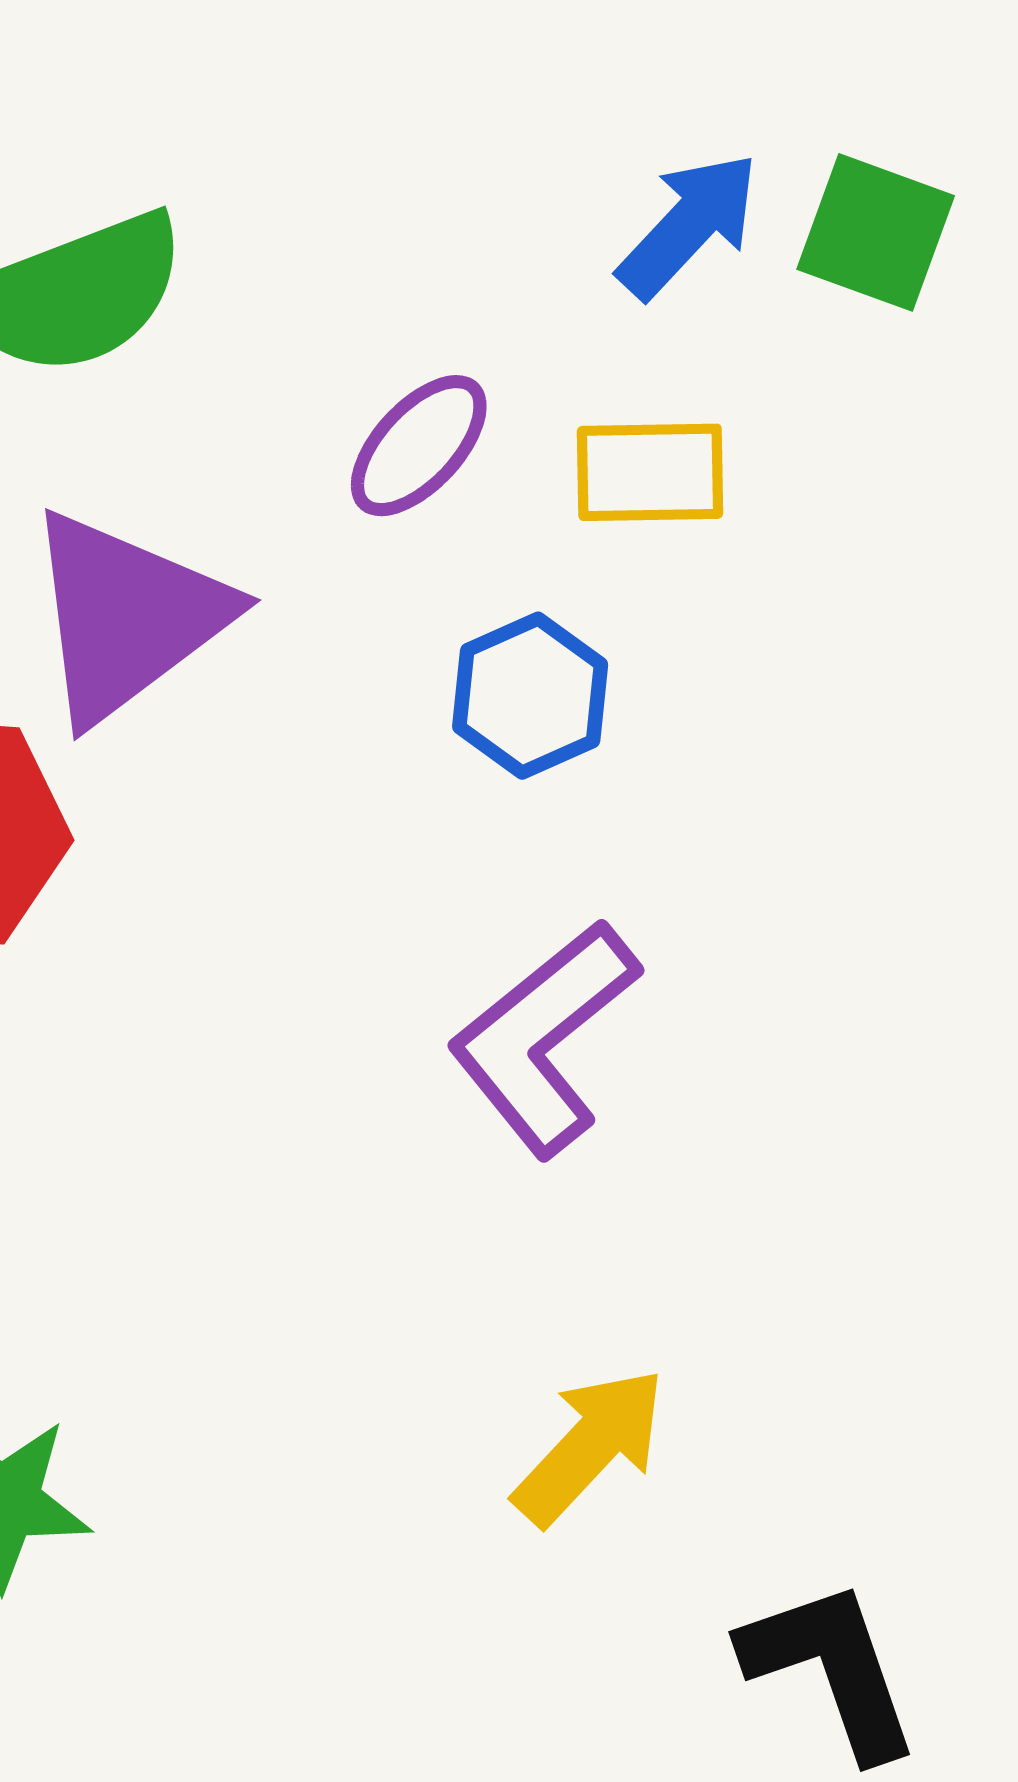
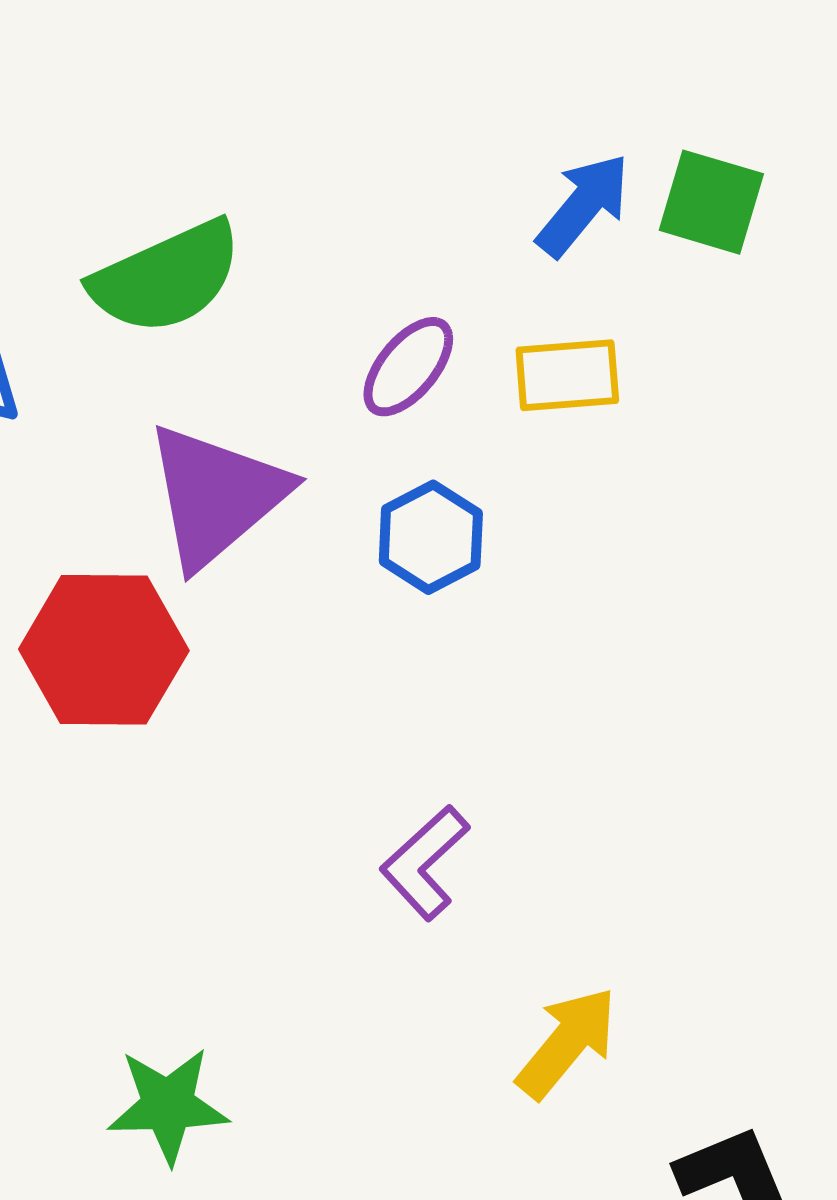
blue hexagon: (530, 696) -> (431, 537), moved
purple L-shape: (544, 1038) -> (425, 863), moved, size x0.7

